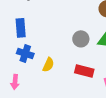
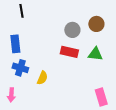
gray circle: (81, 39) -> (72, 30), moved
red rectangle: (84, 71) -> (69, 52), moved

